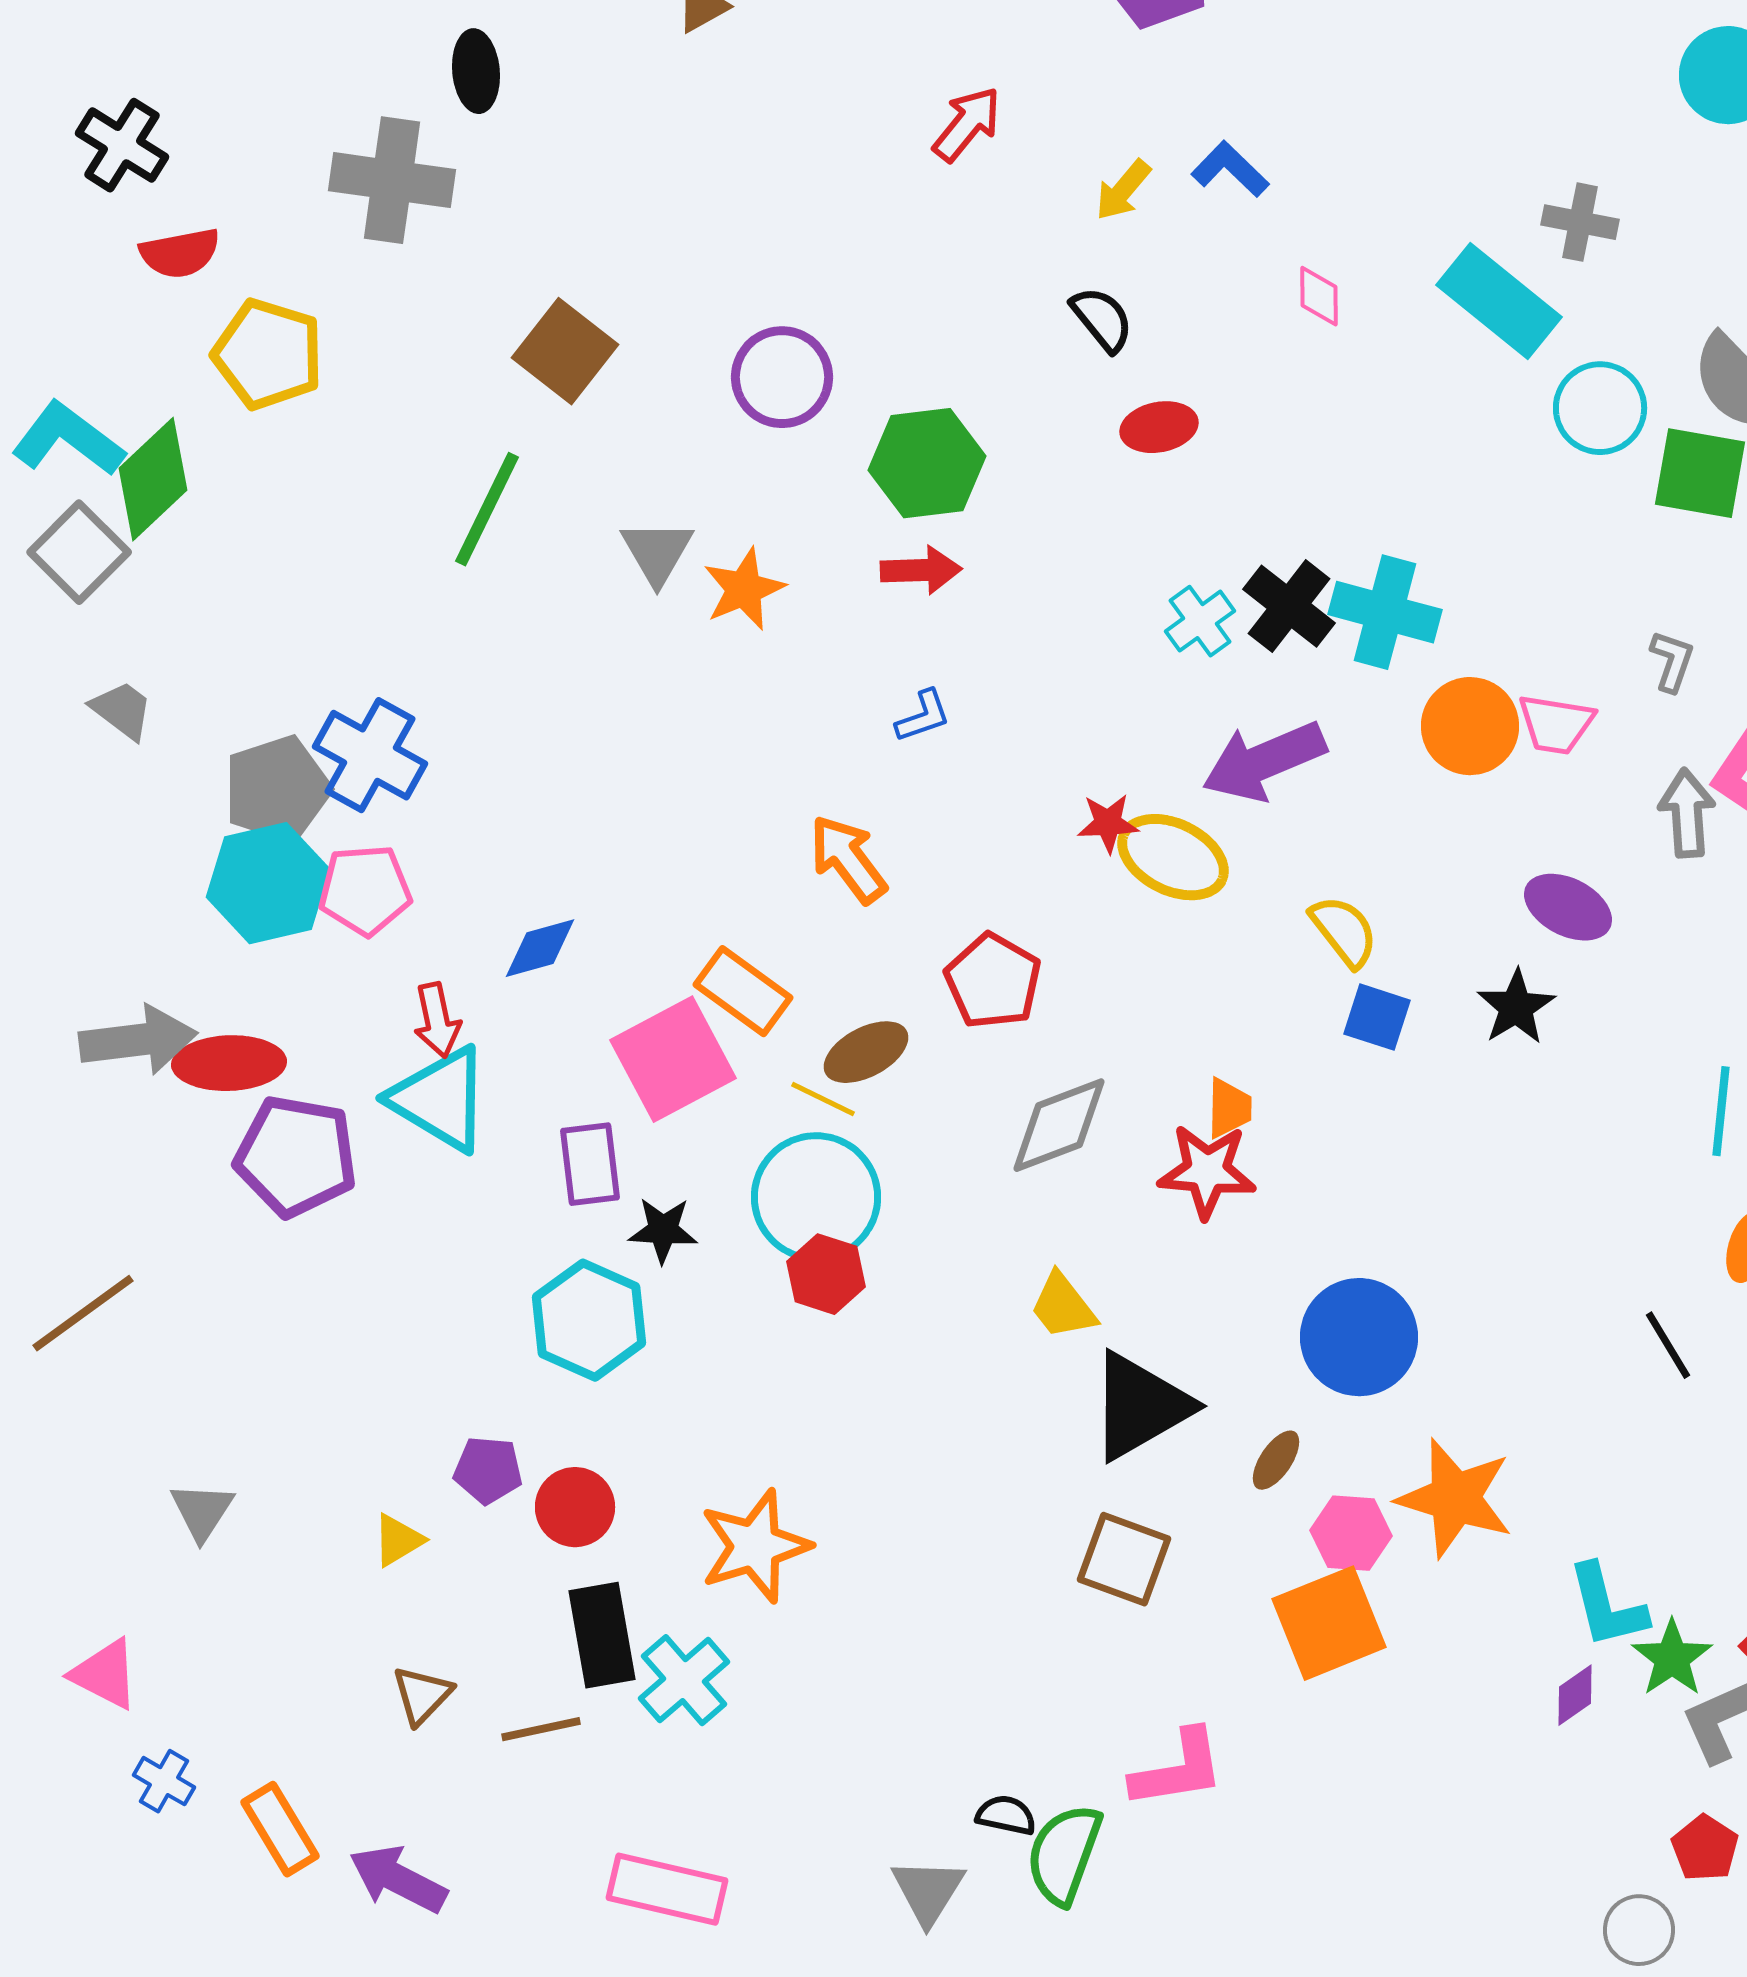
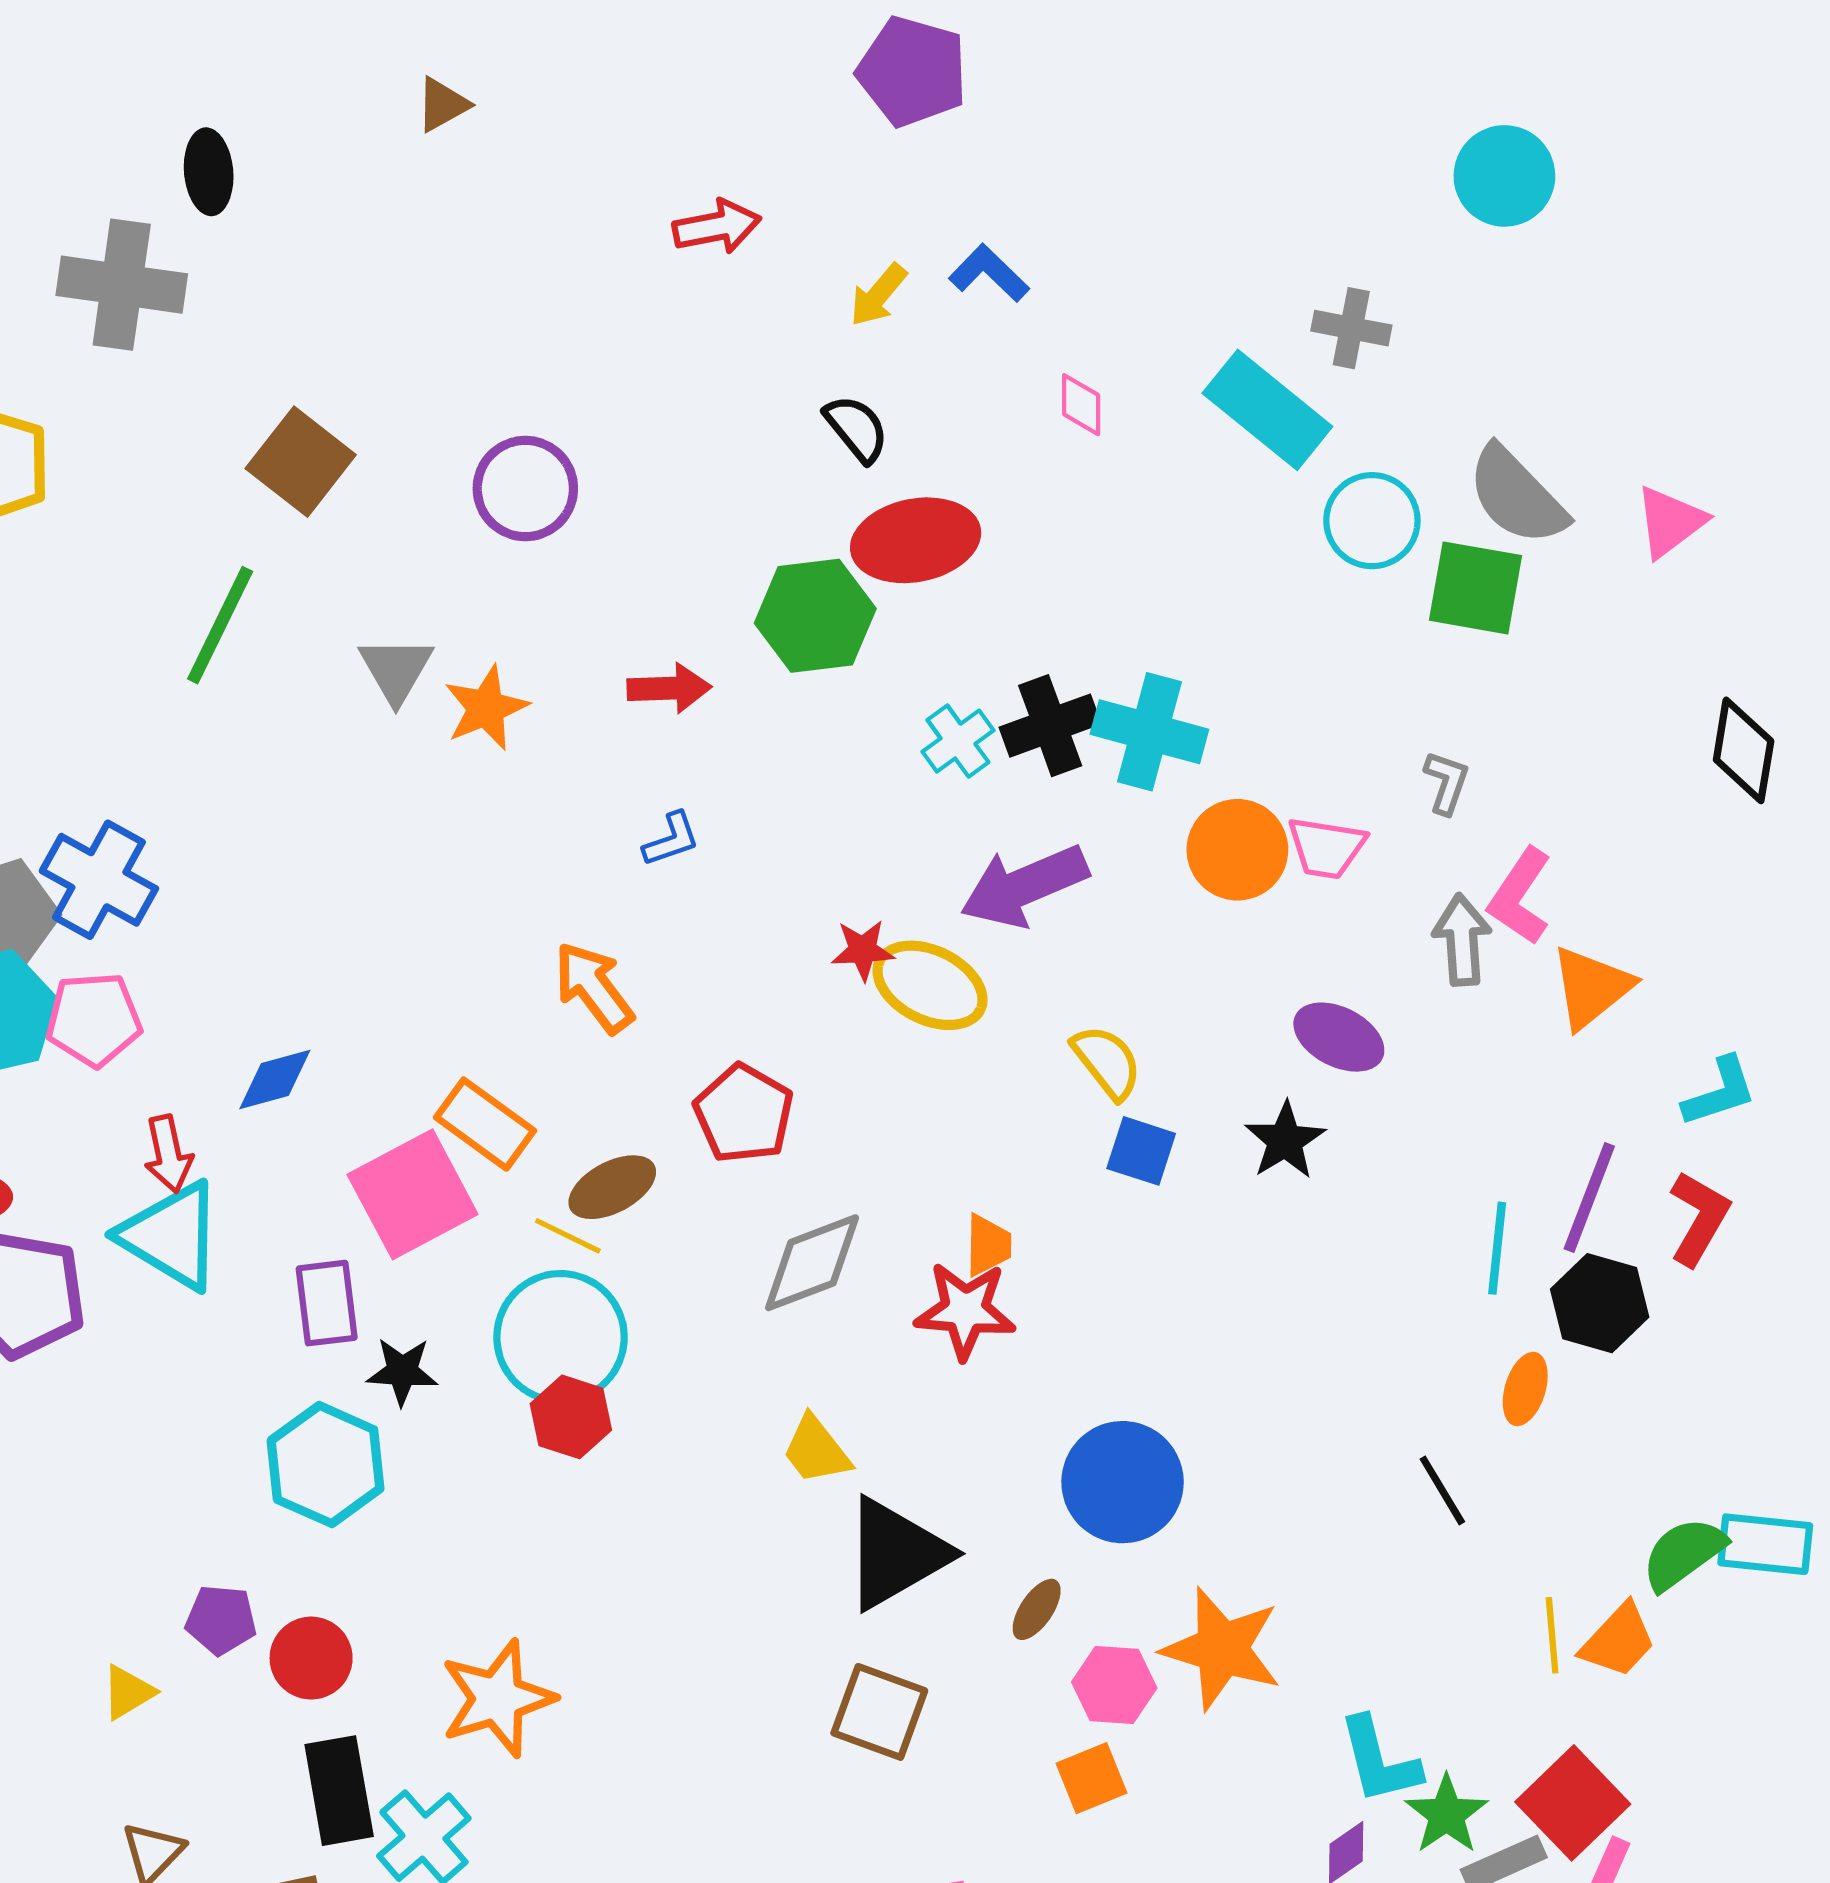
red arrow: (967, 124) -> (717, 227), turned 40
red ellipse: (1159, 427) -> (916, 540), size x1.6
green hexagon: (927, 463) -> (815, 616), moved
black cross: (1289, 606) -> (1050, 726), turned 32
orange square: (1329, 1623) -> (1091, 1778), size x0.6

